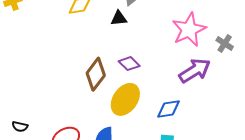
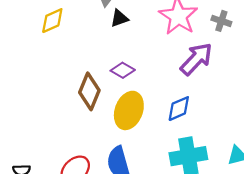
black triangle: (119, 18) -> (119, 18), moved

